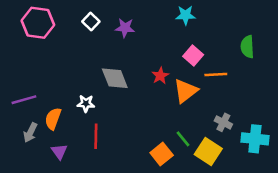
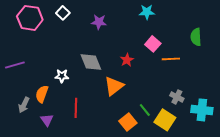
white square: (91, 21) -> (63, 13), moved
orange triangle: (186, 91) -> (114, 86), moved
purple line: (24, 100) -> (15, 65), moved
white star: (86, 104) -> (62, 76), moved

